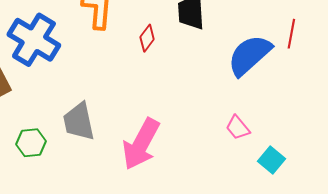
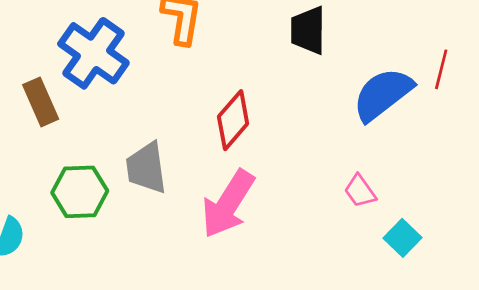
red diamond: (147, 38) -> (233, 120), moved, size x1.6
green hexagon: (31, 143) -> (80, 192), size x1.4

